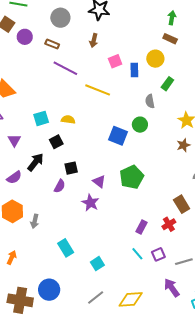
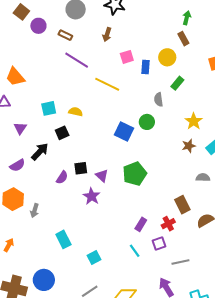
brown rectangle: (170, 39) -> (183, 39), turned 32
black square: (71, 168) -> (81, 168), moved
purple square: (158, 254) -> (159, 243), moved

